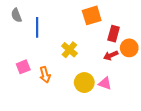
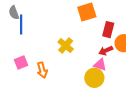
blue line: (37, 27) -> (21, 25), moved
yellow circle: (84, 83) -> (94, 78), moved
pink triangle: (105, 83) -> (100, 65), moved

